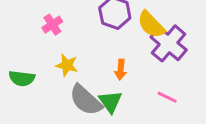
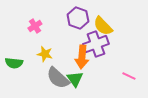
purple cross: (169, 43) -> (96, 44), moved, turned 30
orange arrow: (121, 70) -> (82, 57), size x1.6
pink line: (167, 97) -> (129, 76), moved

